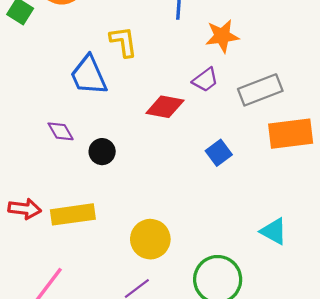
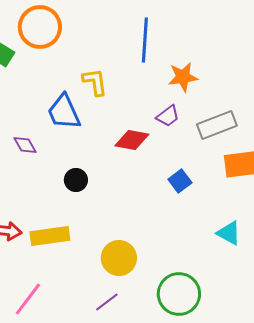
purple diamond: (61, 131) -> (25, 145), moved
cyan triangle: (274, 231) -> (229, 233), moved

